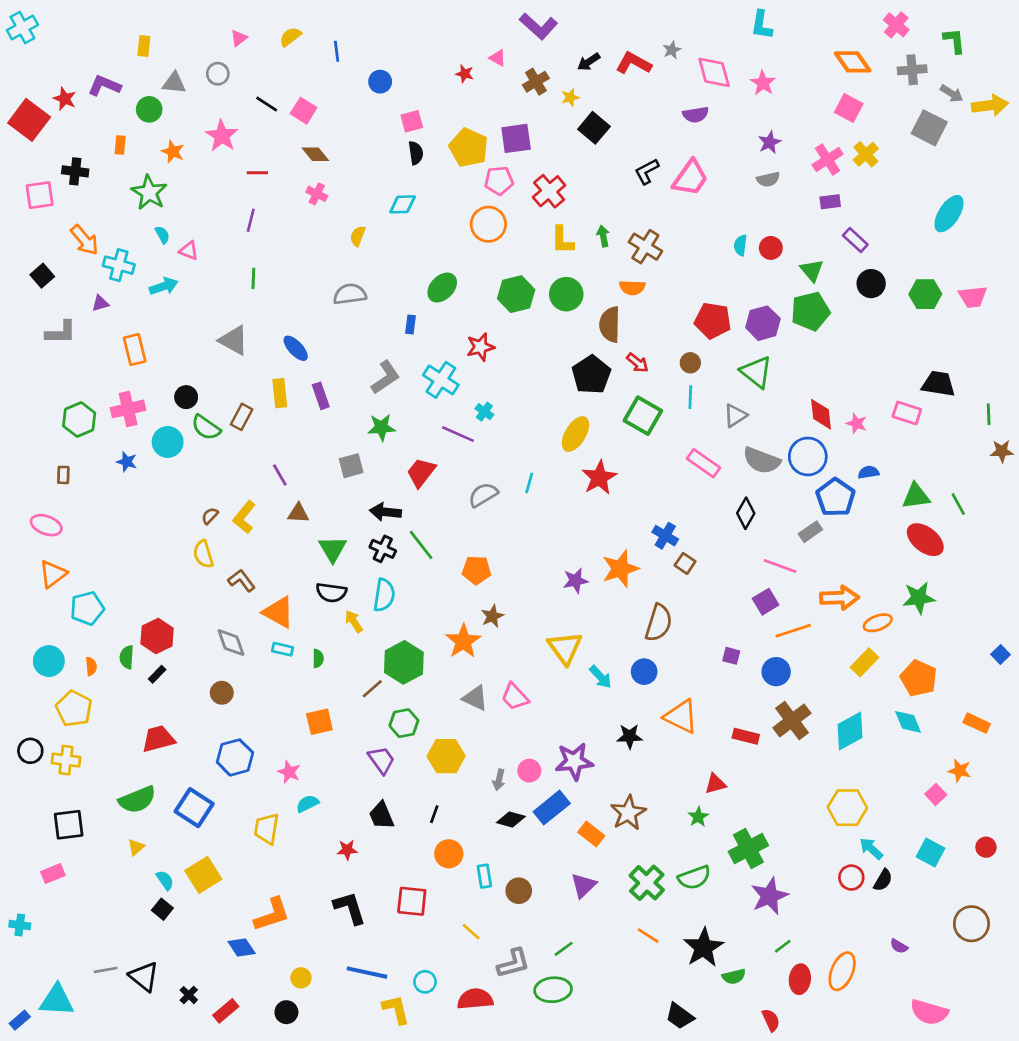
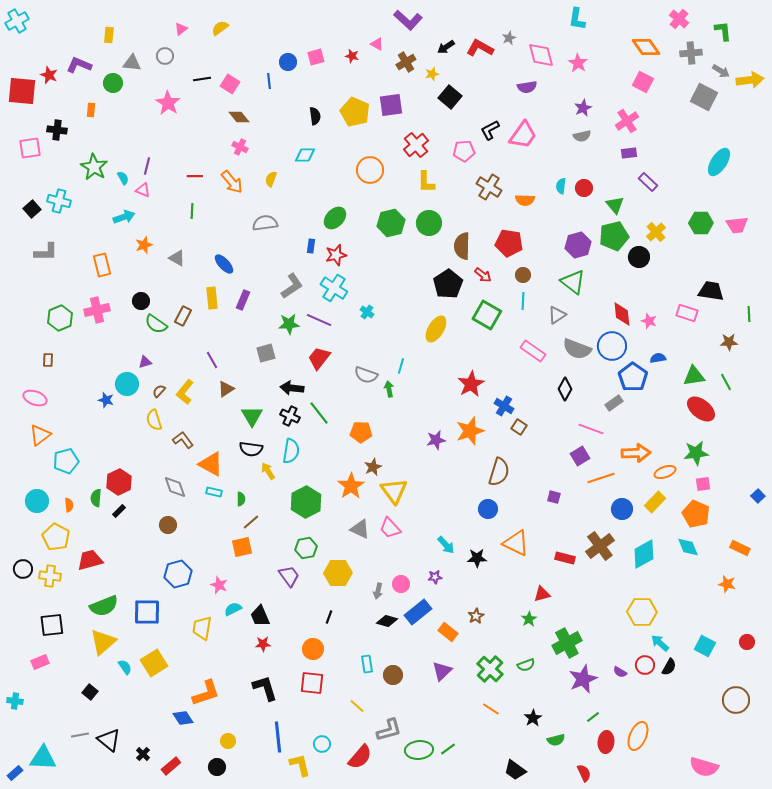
blue line: (337, 51) -> (269, 81), moved
black line: (267, 104) -> (202, 79), turned -42
red square: (29, 120) -> (22, 91), turned -32
pink square: (412, 121) -> (316, 57), moved
orange star: (173, 152) -> (144, 245), moved, turned 30
yellow cross: (866, 154) -> (656, 232), moved
red line: (257, 173) -> (195, 176), moved
pink pentagon: (499, 181) -> (464, 151), moved
green star: (149, 193) -> (94, 167), moved
purple line: (251, 220) -> (147, 166), moved
green arrow: (603, 236) -> (389, 389), moved
orange arrow: (84, 240) -> (232, 182), moved
cyan cross: (119, 265) -> (59, 201), moved
black circle: (871, 284) -> (639, 257), moved
orange semicircle: (632, 288) -> (525, 200), moved
purple triangle: (100, 303) -> (145, 362), moved
red pentagon: (713, 321) -> (509, 243), moved
gray triangle: (234, 340) -> (177, 258), size x0.7
red star: (480, 347) -> (336, 255), moved
purple rectangle: (321, 396) -> (243, 300), turned 42
purple line: (458, 434) -> (319, 320), moved
cyan circle: (168, 442) -> (127, 384), moved
brown star: (1002, 451) -> (729, 342), moved
blue star: (127, 462) -> (106, 400), moved
red star: (599, 478) -> (471, 384), moved
gray semicircle: (483, 495) -> (366, 375), turned -130
brown triangle: (298, 513) -> (226, 389), turned -36
yellow triangle: (565, 648) -> (394, 491), moved
blue circle: (776, 672) -> (622, 509), moved
cyan arrow: (601, 677) -> (446, 545), moved
brown line: (372, 689) -> (251, 522), moved
red trapezoid: (158, 739) -> (90, 560), moved
purple star: (574, 761) -> (435, 577), size x0.5
pink square: (936, 794) -> (703, 484), moved, turned 35
blue square: (194, 808) -> (147, 612), turned -32
brown star: (628, 813) -> (476, 616), size x0.6
black trapezoid: (381, 815) -> (260, 616), moved
yellow triangle: (136, 847) -> (103, 642), size x2.0
orange circle: (449, 854) -> (313, 649), moved
green semicircle: (694, 878) -> (526, 665), size x0.7
black square: (162, 909) -> (90, 692), moved
purple semicircle: (899, 946) -> (620, 672), moved
black star: (704, 947) -> (533, 718), size x0.6
green line: (564, 949) -> (448, 749), moved
blue line: (367, 973) -> (278, 737), turned 72
red semicircle: (475, 999) -> (360, 757), turned 136

